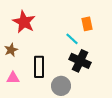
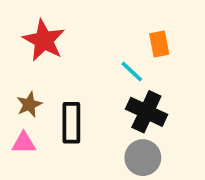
brown star: (11, 50) -> (29, 104), moved
gray circle: (61, 86) -> (143, 158), moved

